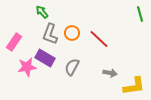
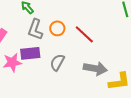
purple rectangle: (45, 58) -> (30, 53), turned -36
gray arrow: (110, 73) -> (95, 68), size x1.6

